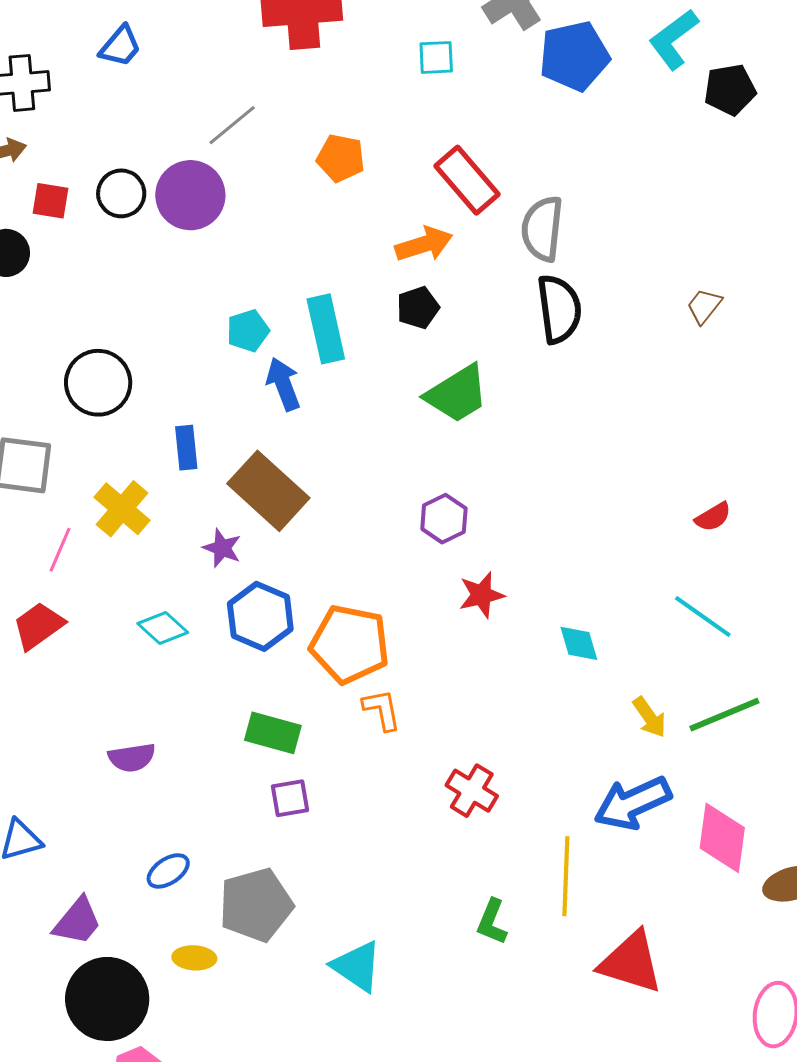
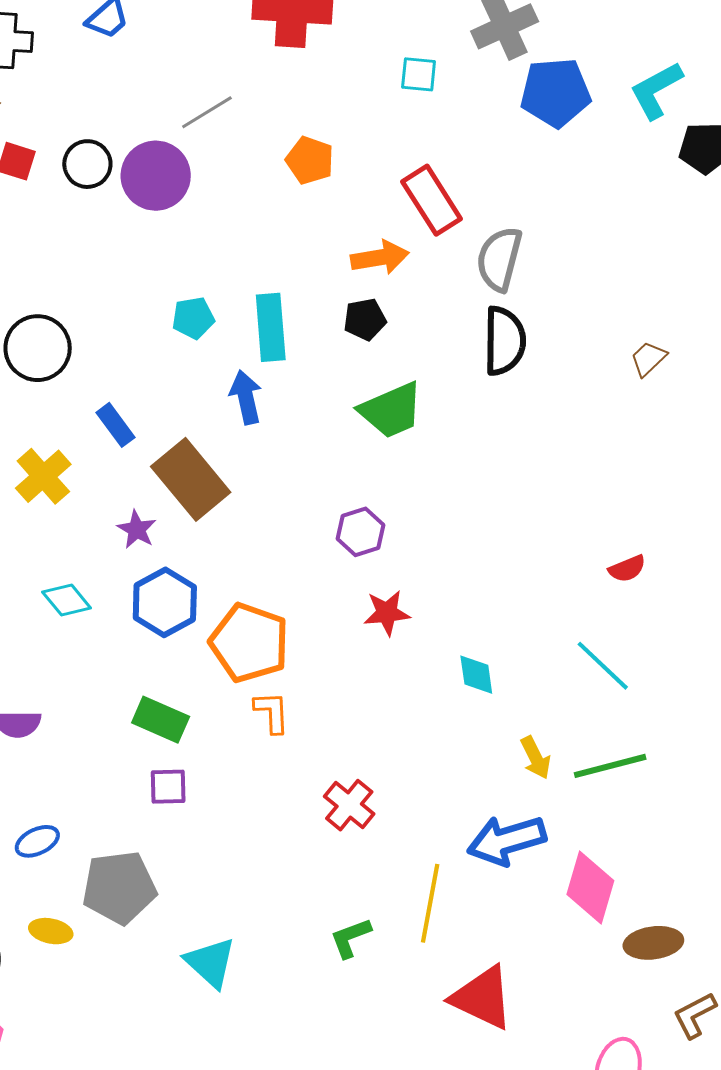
blue arrow: (283, 384) -> (246, 397), moved
blue rectangle: (186, 448) -> (116, 425), turned -39
green L-shape: (492, 922) -> (350, 938), turned 39

